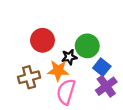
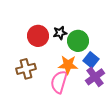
black star: (69, 57) -> (60, 33), moved
orange star: (58, 71) -> (68, 65), moved

